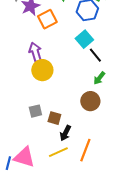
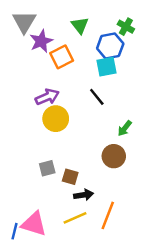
cyan square: (84, 39) -> (107, 67), moved, turned 30
purple arrow: (35, 52) -> (47, 97), turned 84
black line: (95, 55) -> (97, 97), moved
black arrow: (65, 133) -> (84, 195), turned -126

